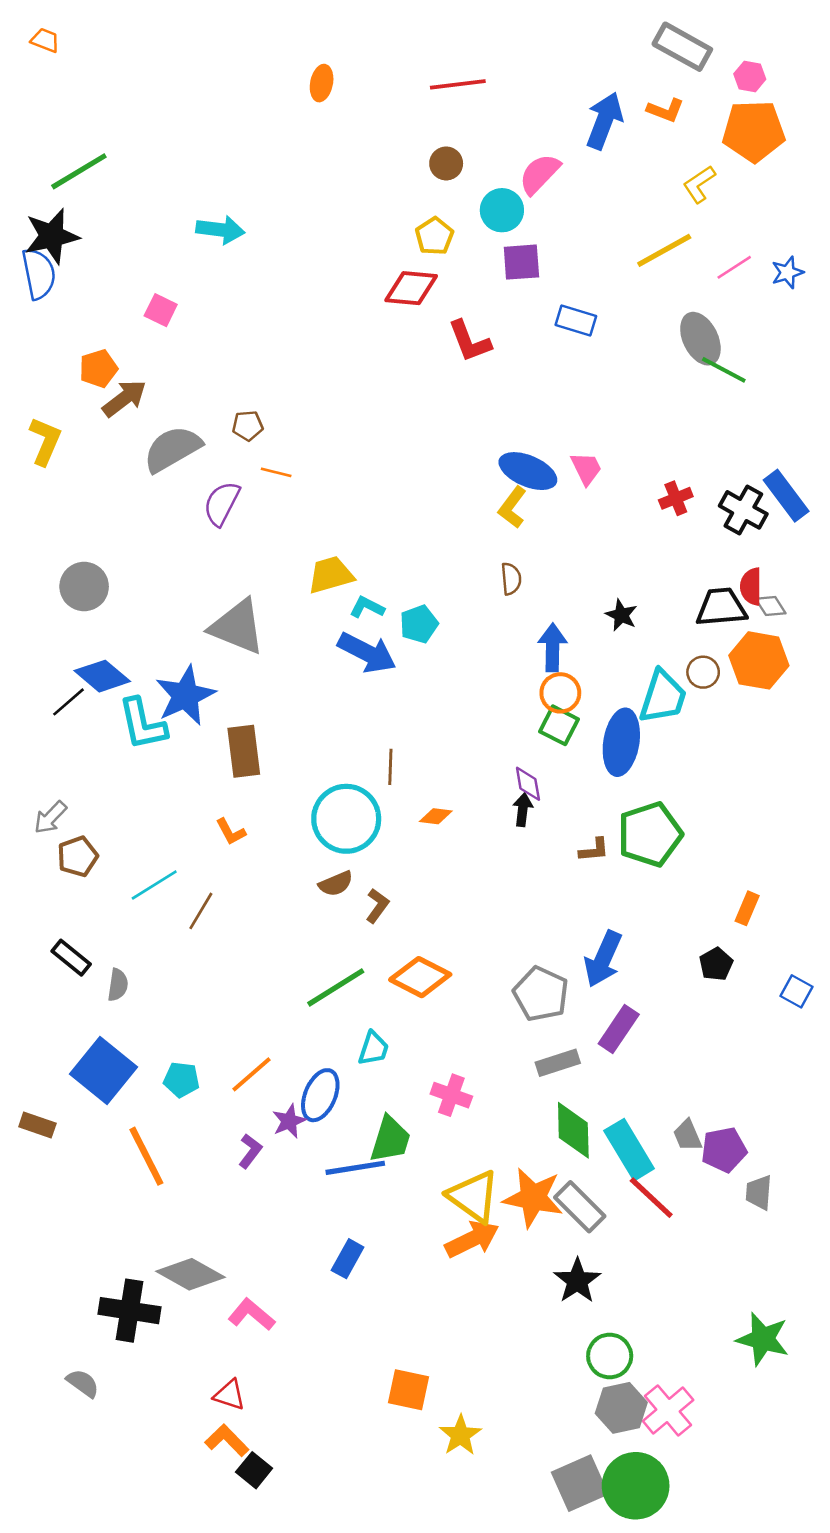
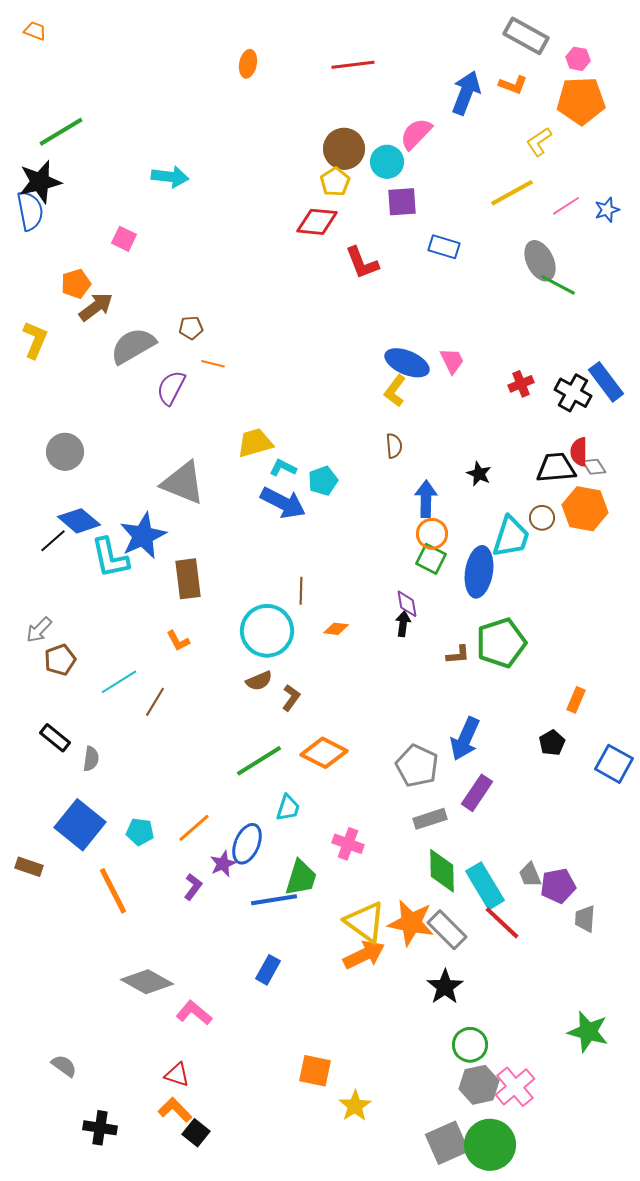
brown circle: (446, 163) -> (344, 149), moved, size x1.6
blue square: (796, 991) -> (614, 764), size x1.5
black cross: (130, 1311) -> (100, 1128), moved, size x0.7

